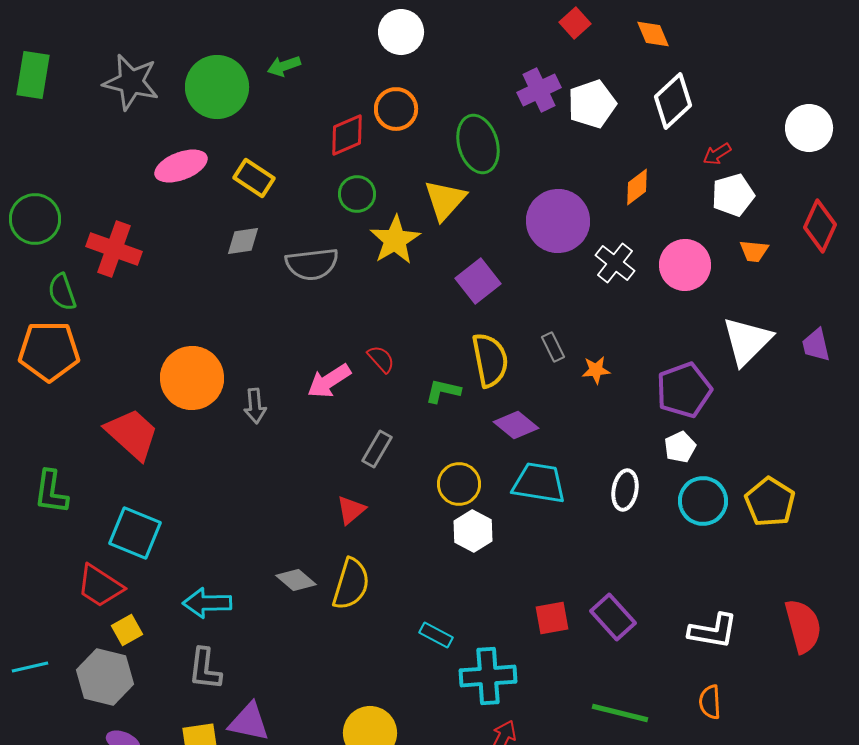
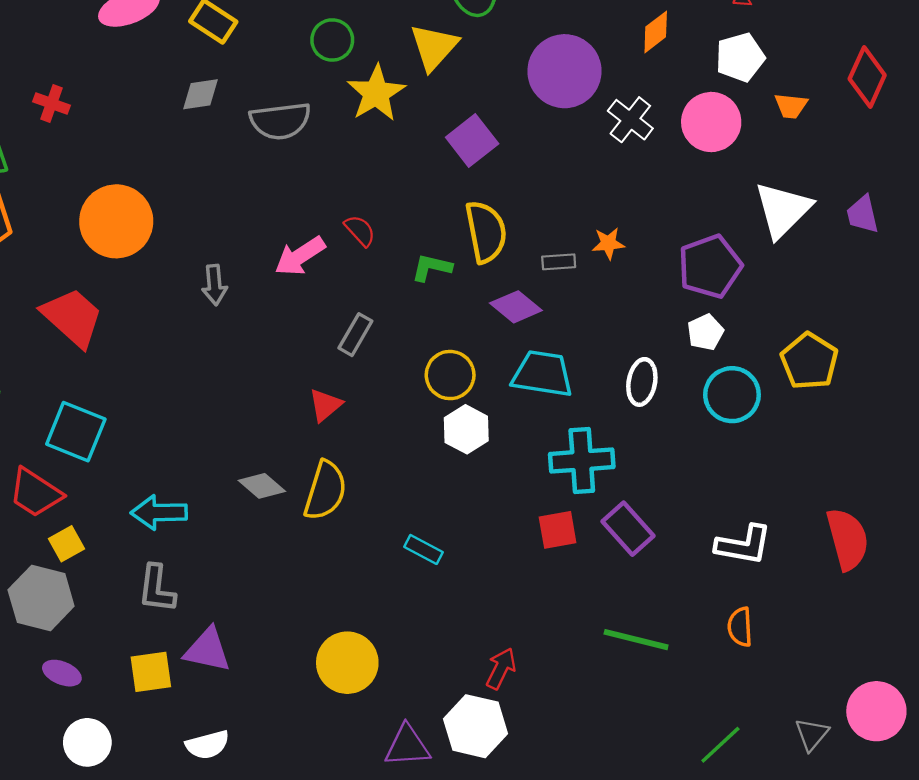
white pentagon: (733, 195) -> (740, 57), moved
red cross: (114, 249) -> (52, 104), size x0.6
gray rectangle: (553, 347) -> (559, 262), moved, turned -68
orange circle: (192, 378) -> (116, 221), moved
yellow pentagon: (770, 502) -> (809, 361), moved
cyan cross: (488, 676) -> (582, 461), moved

